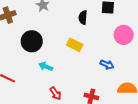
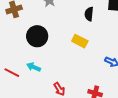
cyan arrow: (46, 67) -> (34, 67), moved

